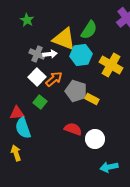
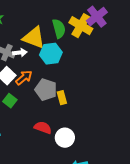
green semicircle: (89, 30) -> (59, 29), turned -48
yellow cross: (111, 65) -> (81, 26), moved
yellow rectangle: (92, 99) -> (62, 98), turned 48

